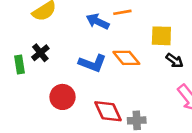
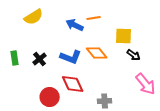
black cross: (40, 53) -> (40, 59), moved
red circle: (62, 97) -> (50, 97), moved
red diamond: (108, 111) -> (73, 84), moved

